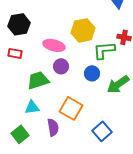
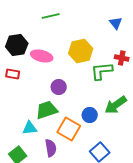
pink ellipse: (54, 45) -> (42, 56), moved
blue circle: (92, 73) -> (90, 115), moved
green trapezoid: (38, 80) -> (47, 110), moved

